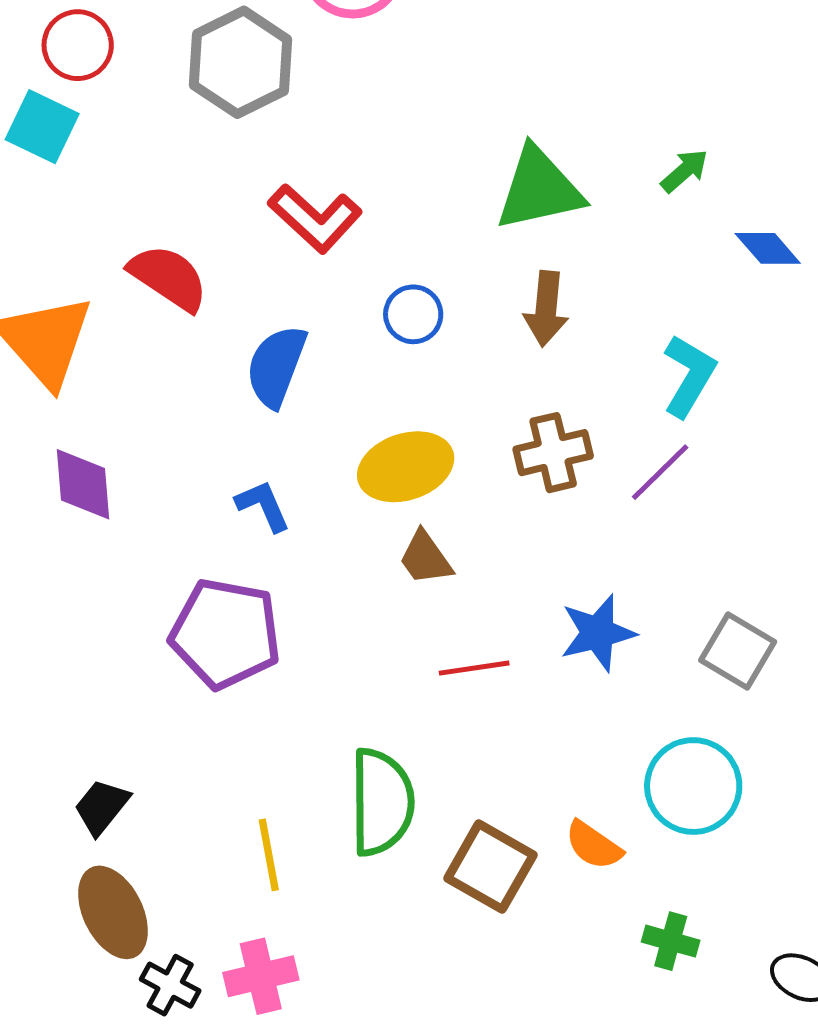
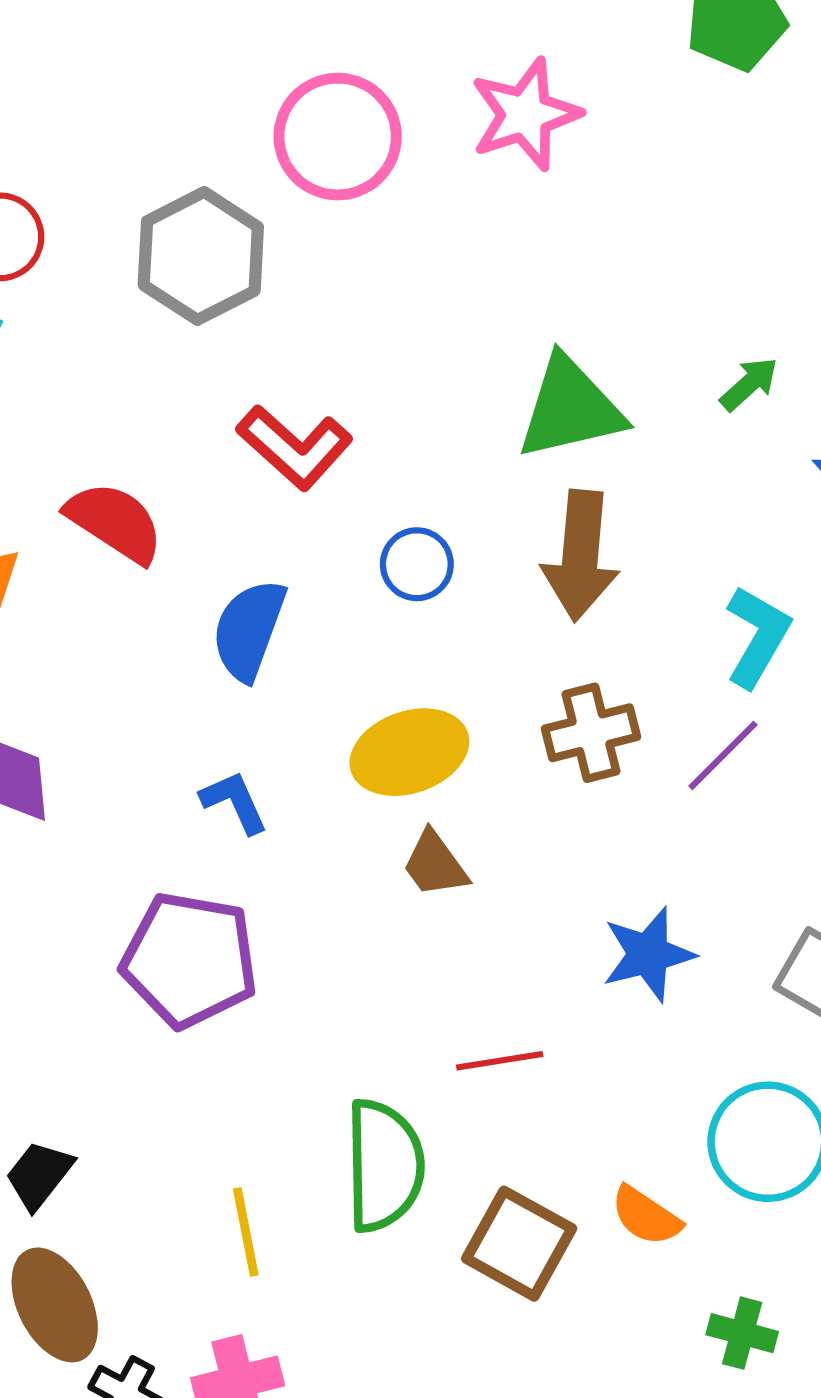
brown arrow: (546, 309) -> (580, 556), size x1.4
red line: (474, 668) -> (500, 1061), moved

